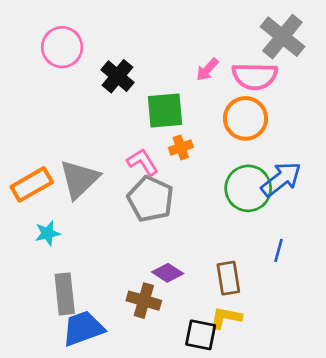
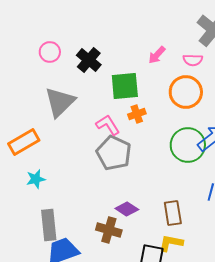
pink circle: (62, 47) -> (50, 52), moved, size x0.7
pink semicircle: (255, 76) -> (193, 60), size x0.6
gray triangle: (79, 179) -> (60, 102), moved

